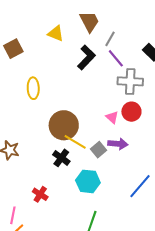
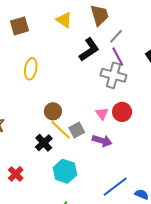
gray cross: (130, 81) -> (113, 75), moved
brown circle: (64, 125) -> (53, 111), size x0.6
gray square: (99, 150) -> (77, 130), moved

